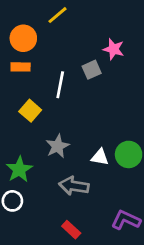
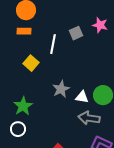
pink star: (114, 49) -> (100, 25), moved
gray star: (57, 146) -> (61, 89), moved
gray arrow: (74, 186) -> (89, 118), moved

